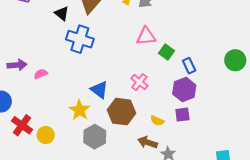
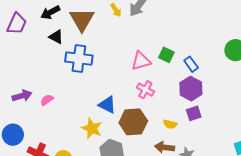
pink triangle: (146, 36) -> (141, 61), moved

